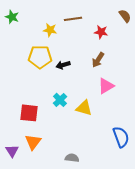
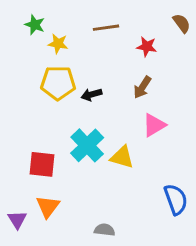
green star: (12, 17) -> (35, 25), moved
yellow star: (50, 30) -> (58, 44), moved
cyan cross: (60, 100) -> (87, 145), size x1.6

